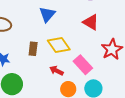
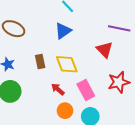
brown rectangle: (33, 49) -> (40, 61), turned -32

